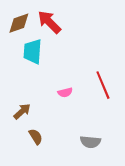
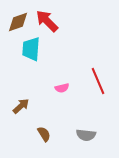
brown semicircle: (36, 137) -> (44, 134), moved

